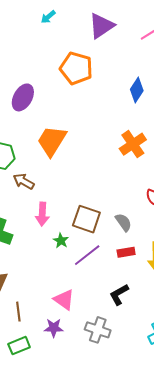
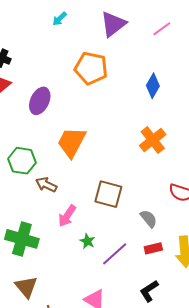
pink arrow: (42, 214) -> (67, 216), turned 35
brown square: (86, 219) -> (108, 194), moved

